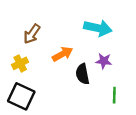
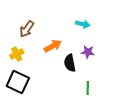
cyan arrow: (98, 28) -> (83, 24), size x0.6
green line: (114, 95) -> (88, 88), moved

